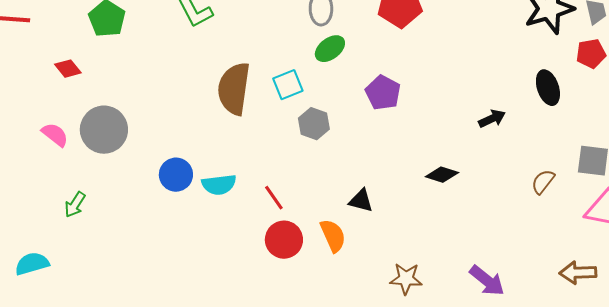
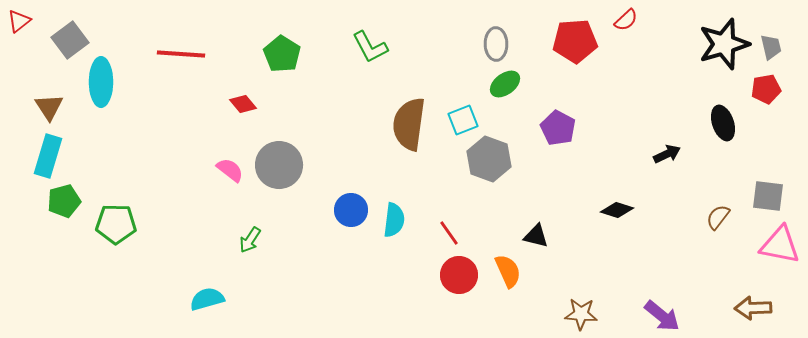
gray hexagon: (314, 124) -> (489, 159), size x1.4
cyan semicircle: (219, 185) -> (394, 220), turned -76

